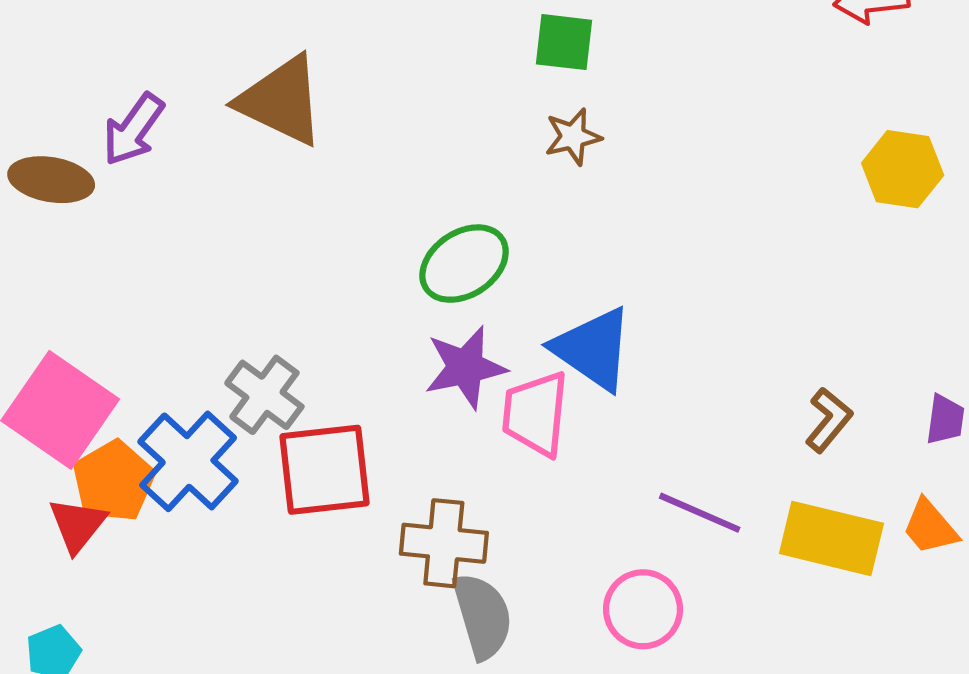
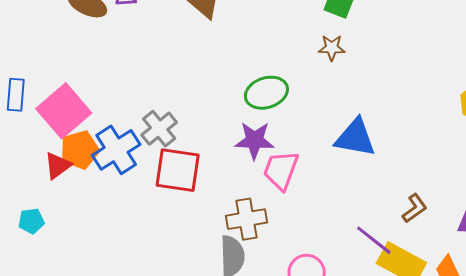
blue triangle: (593, 349) -> (355, 138), moved, turned -39
purple line: (700, 513) -> (374, 240), moved
brown cross: (444, 543) -> (247, 219), moved, turned -30

